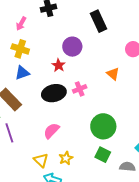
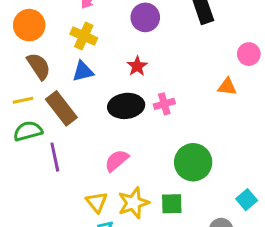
purple circle: (72, 47) -> (145, 17), moved
orange triangle: (113, 74) -> (227, 87), moved, turned -40
green square: (103, 155) -> (172, 204), moved, turned -35
yellow star: (66, 158) -> (133, 203), size x1.5

